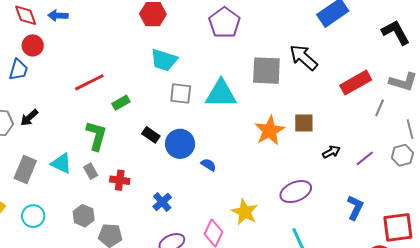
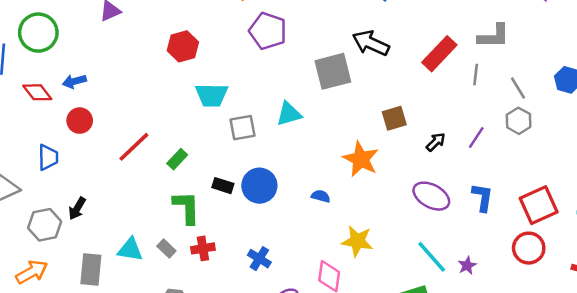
red circle: (33, 45) -> (80, 121), moved
cyan triangle: (221, 94) -> (289, 114), size x0.7
orange star: (270, 131) -> (361, 159), moved
green L-shape: (96, 136) -> (186, 207), moved
blue semicircle: (208, 165) -> (321, 196), moved
purple ellipse: (296, 192) -> (431, 196), moved, turned 68

